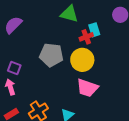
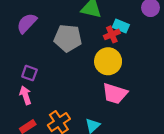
cyan rectangle: (94, 30) -> (121, 26), turned -48
gray pentagon: (51, 55) -> (68, 38), moved

